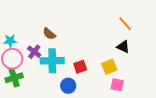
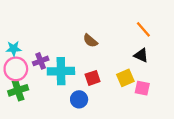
brown semicircle: (49, 34) -> (90, 41), moved
purple cross: (34, 52) -> (41, 61), turned 32
pink square: (117, 85) -> (142, 88), moved

